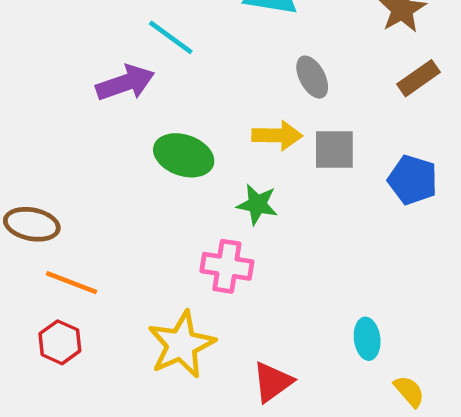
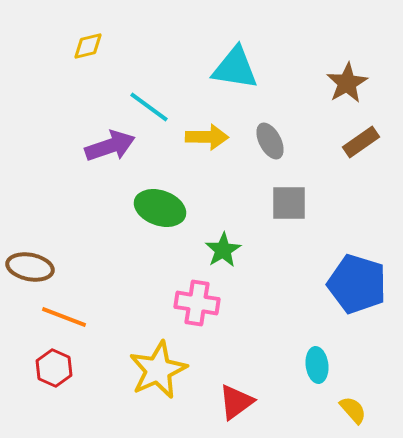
yellow arrow: (277, 135) -> (207, 137), moved
blue pentagon: (413, 180) -> (357, 284), moved, size x1.4
green star: (257, 204) -> (223, 250), turned 30

